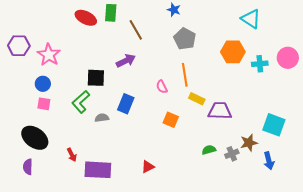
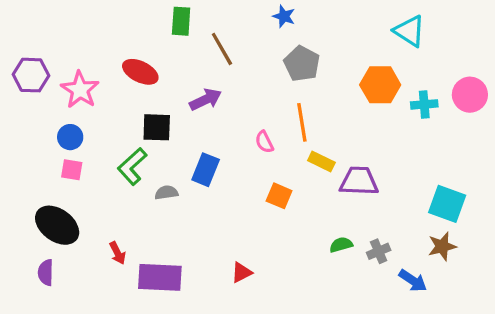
red ellipse: (86, 18) -> (140, 72), moved
brown star: (249, 143) -> (442, 246), moved
blue arrow: (269, 161) -> (413, 281), moved, turned -42

